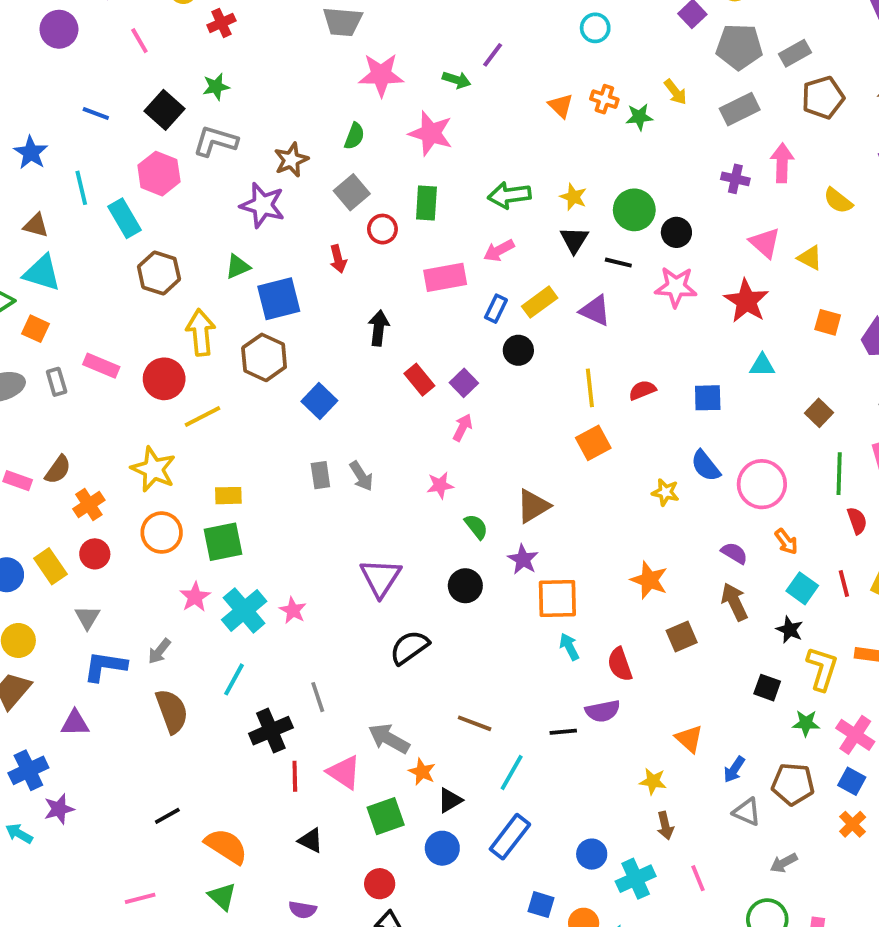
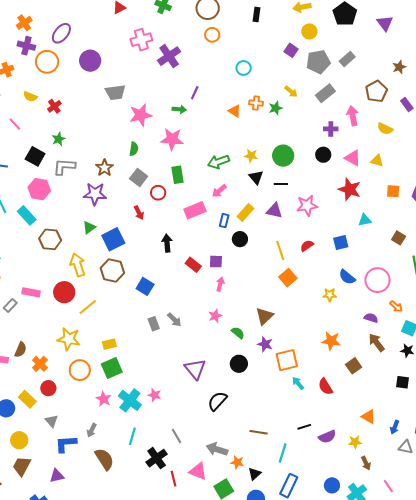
brown pentagon: (823, 98) -> (376, 91), moved
black circle: (676, 232) -> (323, 155), moved
pink star: (676, 287) -> (307, 206), moved
gray rectangle: (57, 382) -> (10, 305), turned 72
purple square: (464, 383) -> (216, 262), turned -32
purple semicircle: (603, 711) -> (327, 437), moved

